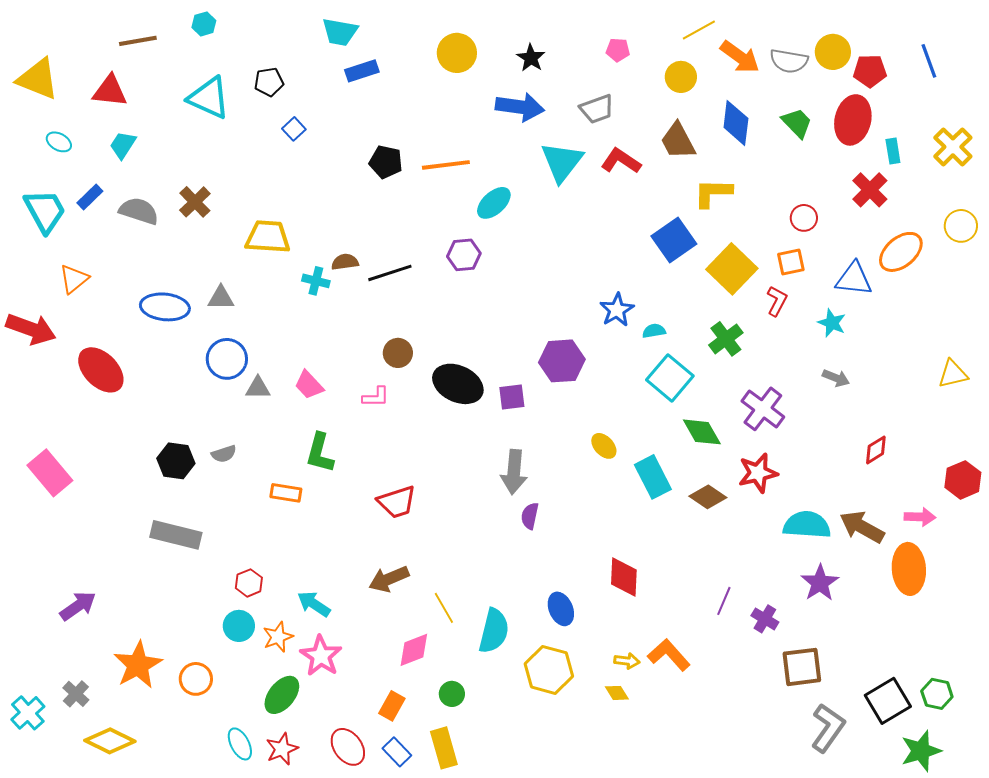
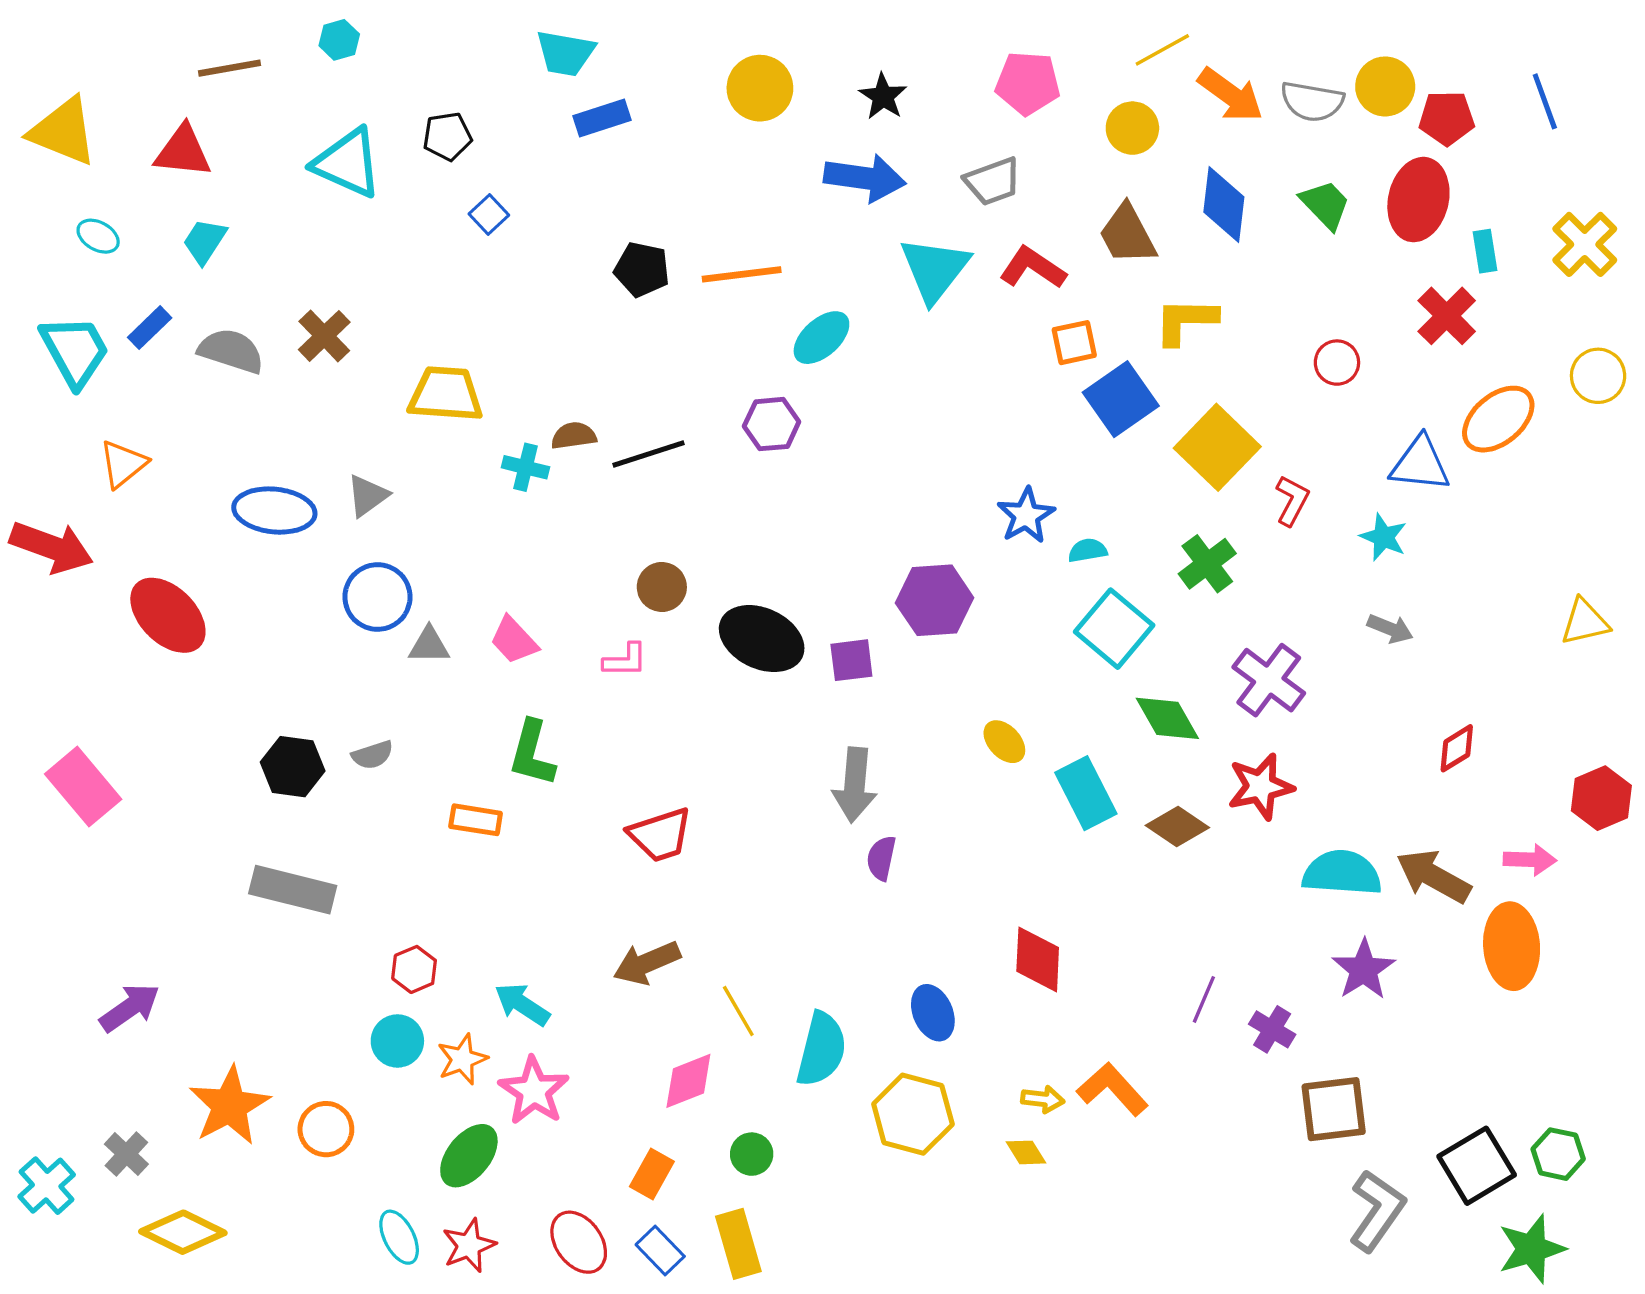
pink pentagon: (618, 50) -> (1028, 83), size x1.6
orange square: (791, 262) -> (1074, 343), moved
gray triangle: (221, 298) -> (367, 496), turned -36

